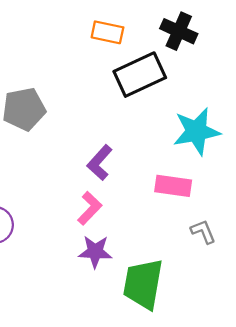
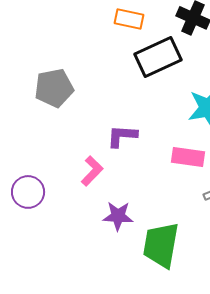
purple L-shape: (100, 163) -> (122, 136), turned 52
pink L-shape: (90, 208) -> (92, 171), moved

